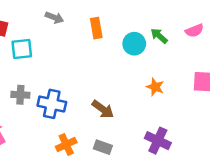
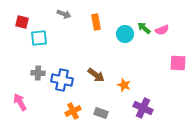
pink semicircle: (194, 31) -> (162, 30), moved
orange star: (155, 87) -> (124, 85), moved
brown arrow: (103, 109) -> (96, 75), moved

